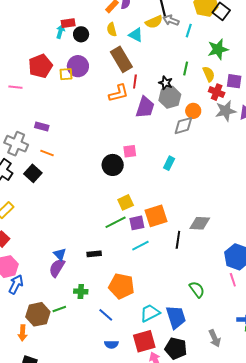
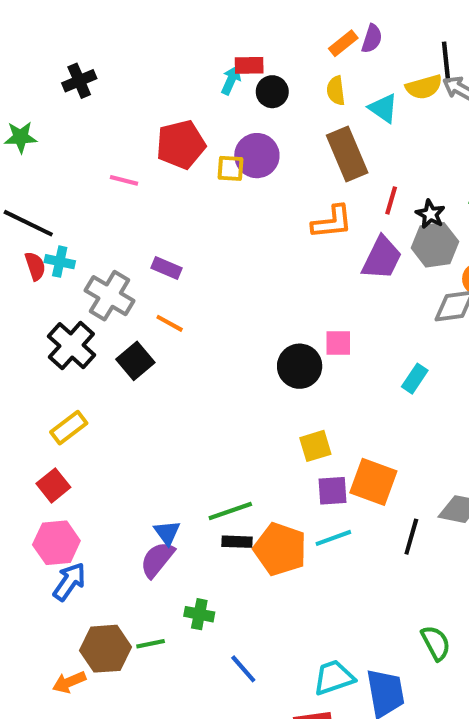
red line: (135, 82) -> (391, 200), moved
orange square: (156, 216) -> (373, 482), turned 30
green line: (116, 222) -> (230, 511), moved
orange pentagon: (121, 286) -> (280, 549), moved
orange arrow: (23, 333) -> (69, 682), turned 56

